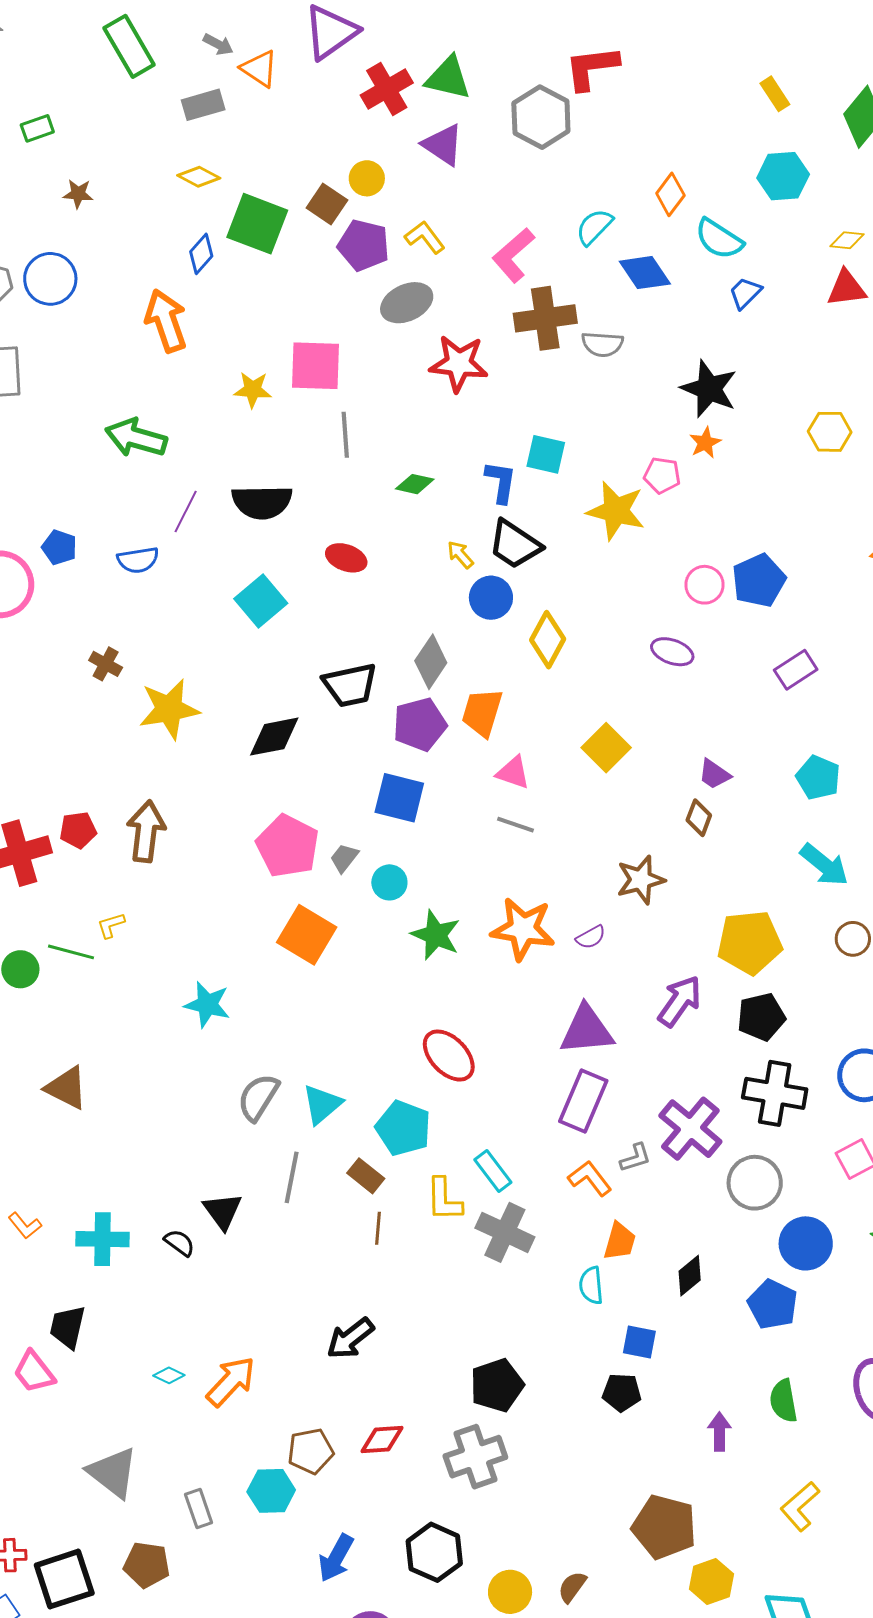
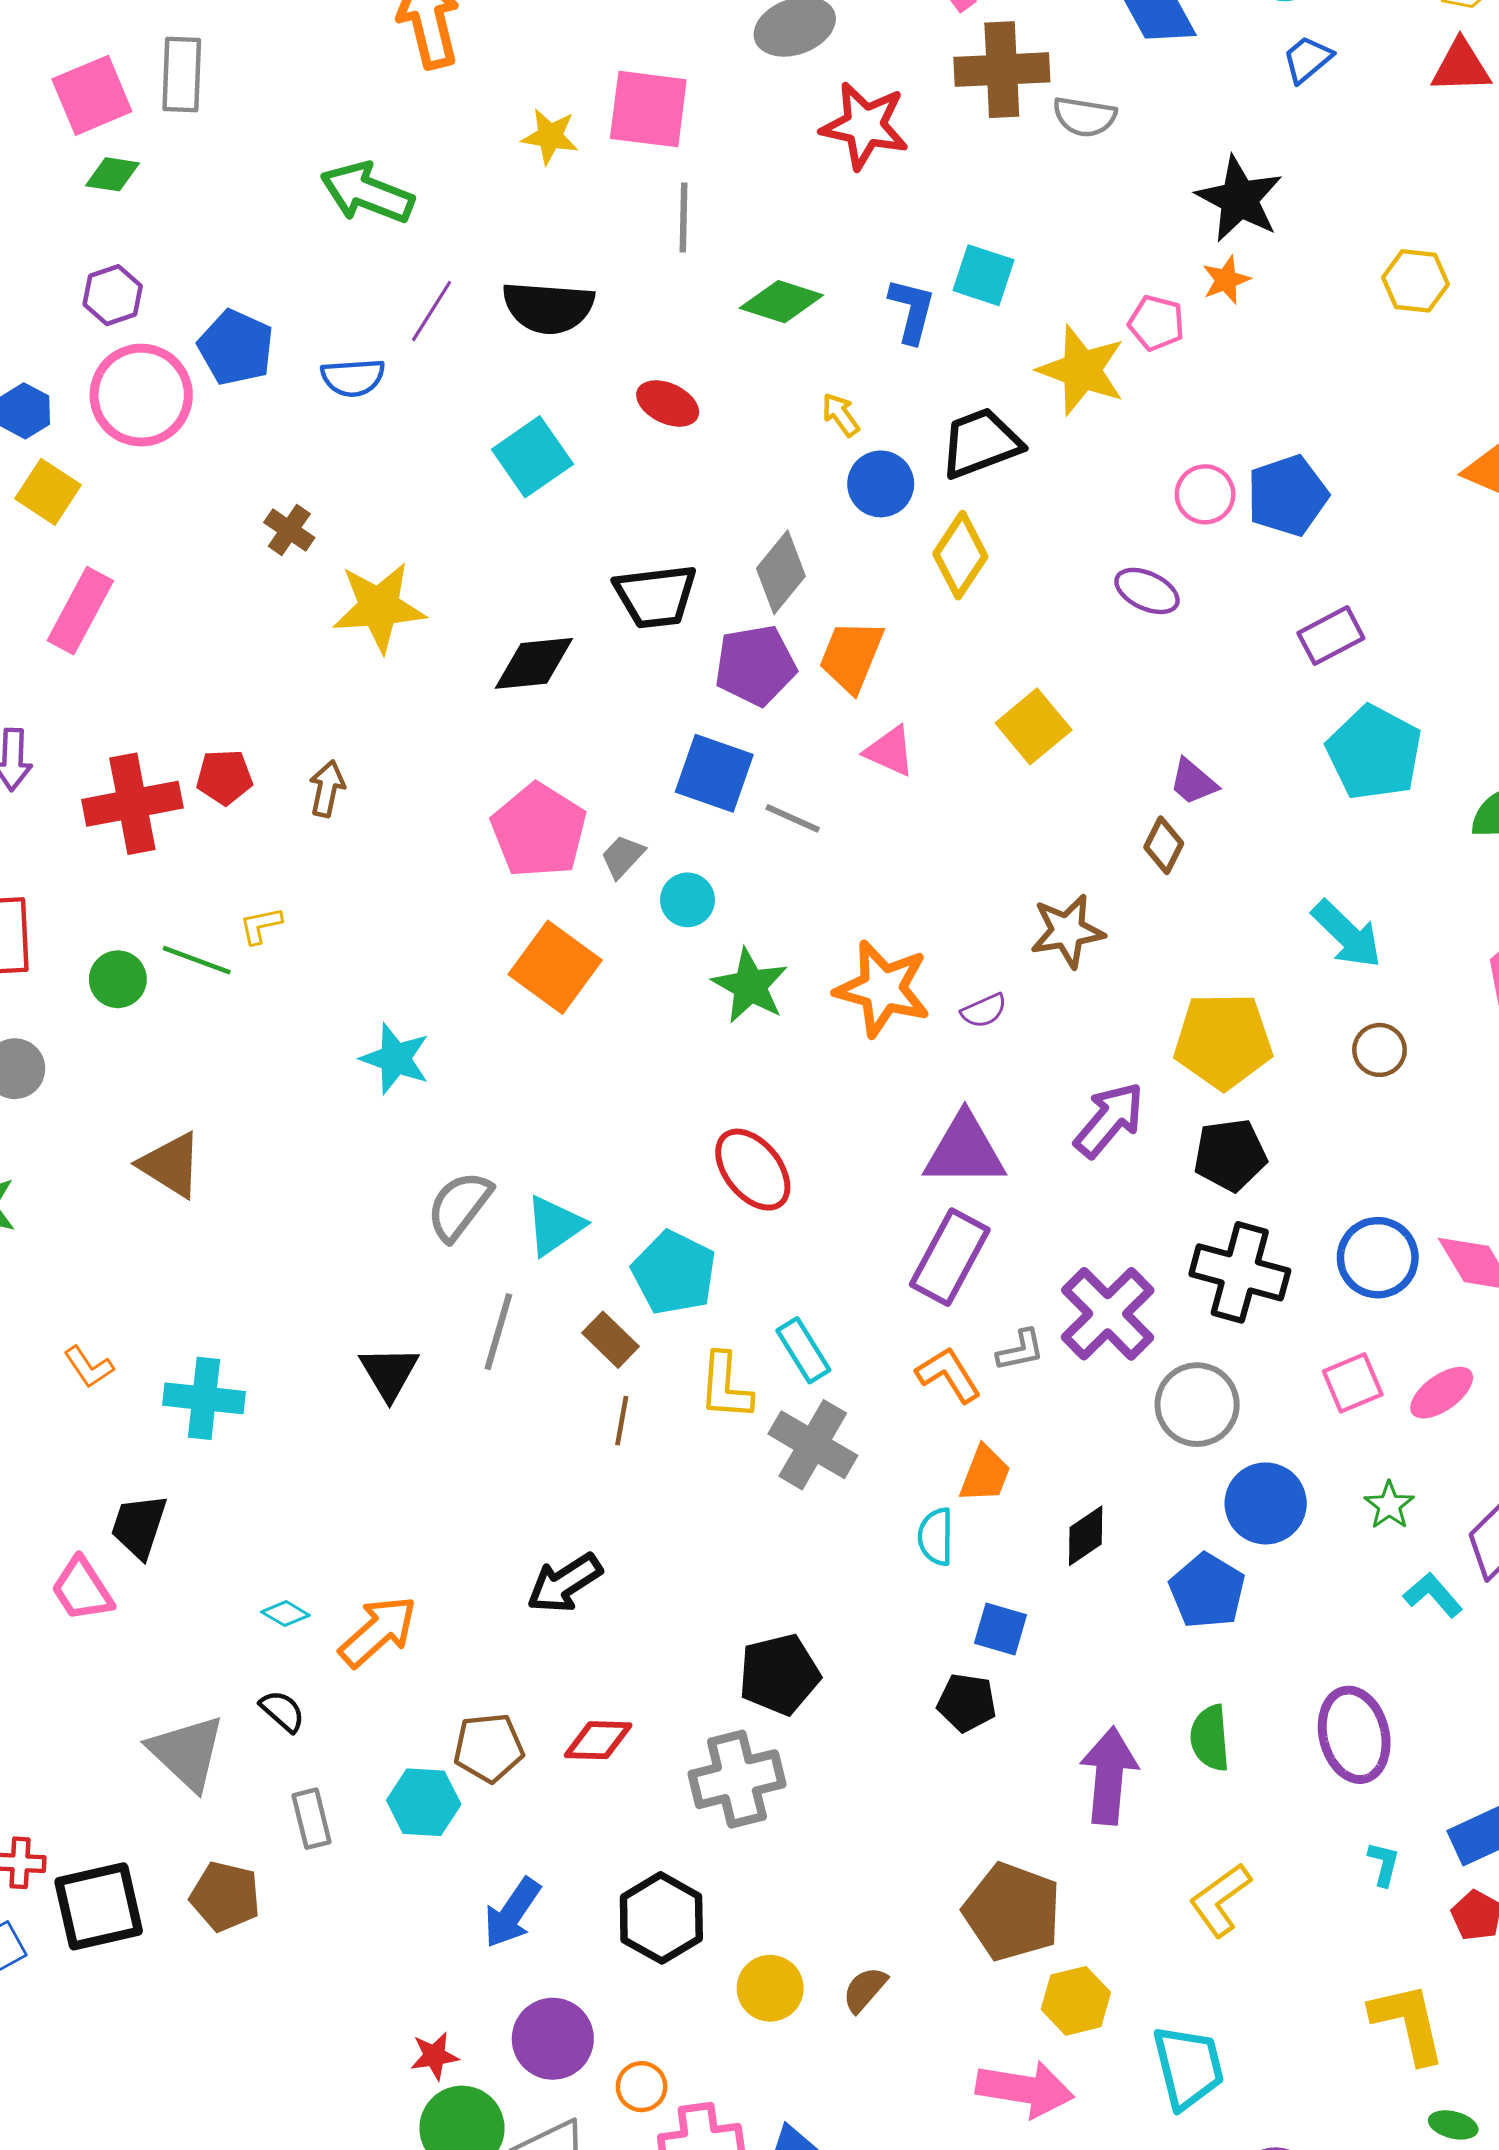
green diamond: (415, 484) -> (781, 302), size x1.4
black trapezoid: (515, 544) -> (981, 443), moved, turned 120
blue pentagon: (59, 547) -> (236, 347), size x1.4
cyan pentagon: (818, 778) -> (1374, 753), moved, size x1.4
gray line: (515, 825) -> (793, 818), moved
brown arrow: (146, 831) -> (327, 789), size x0.6
black semicircle: (179, 1243) -> (282, 1711), moved
purple arrow: (719, 1432) -> (1109, 1776), size x1.6

